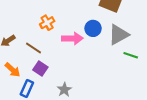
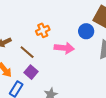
blue circle: (93, 28) -> (86, 31), moved

